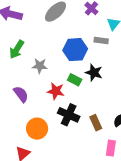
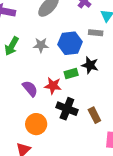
gray star: (40, 66) -> (41, 45), moved
green rectangle: (75, 80) -> (71, 73), turned -40
purple semicircle: (21, 94) -> (30, 89), moved

